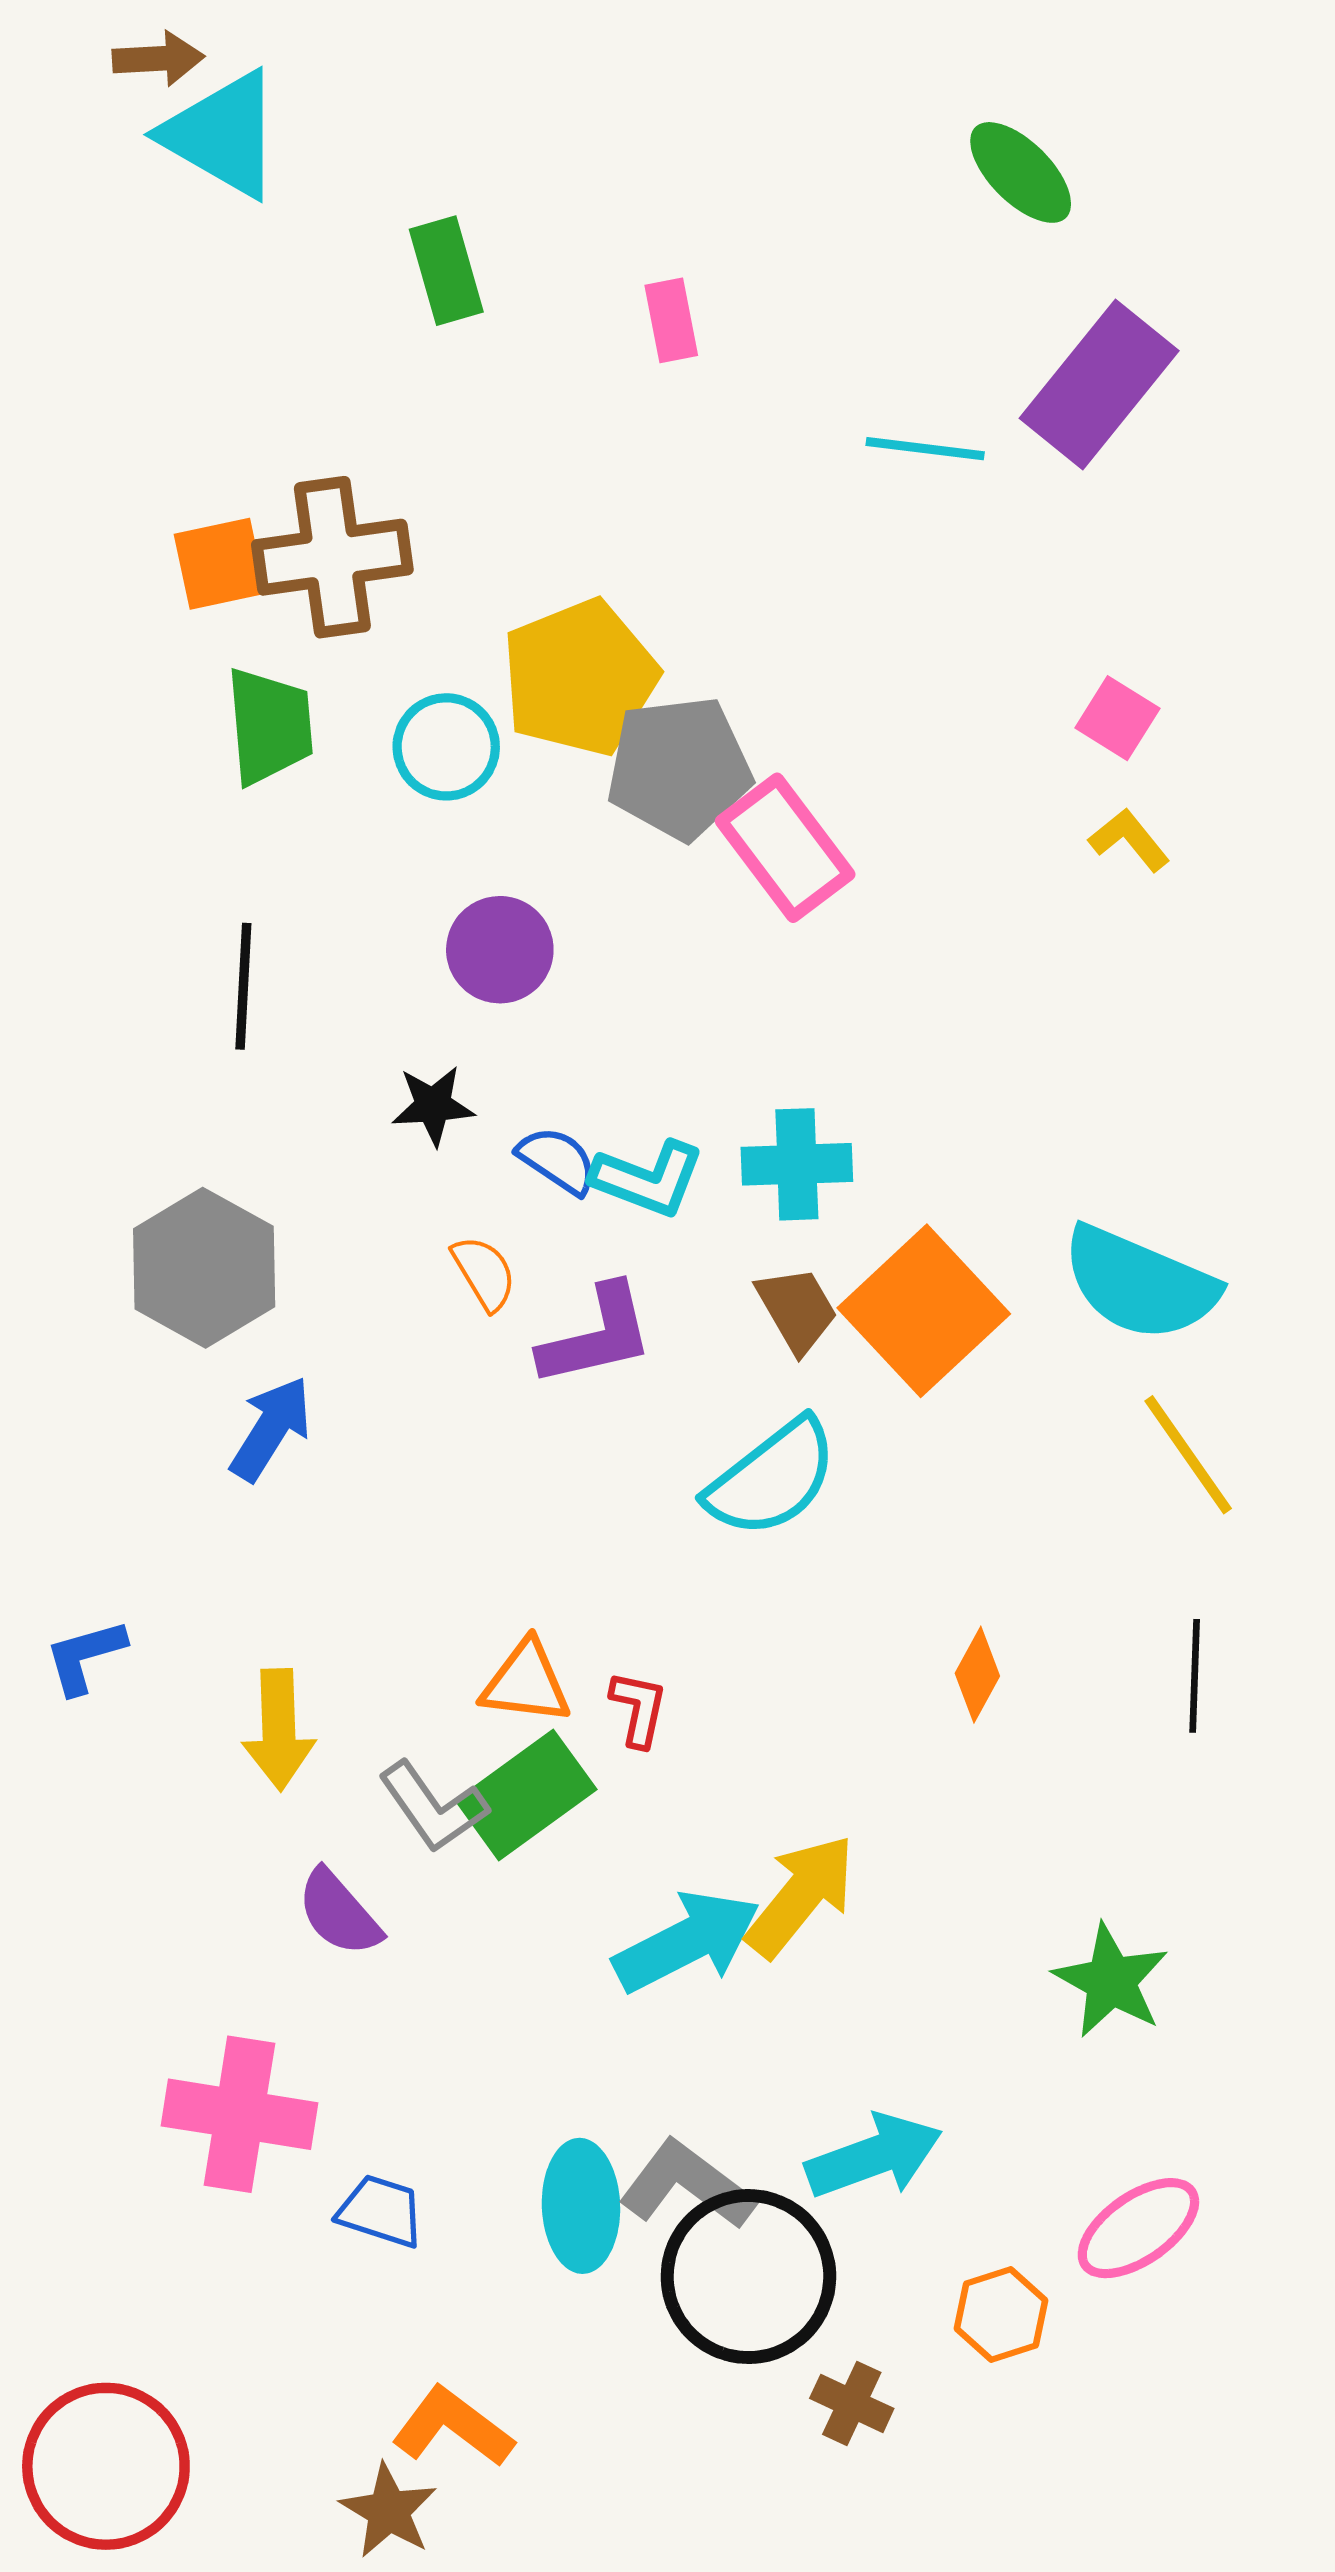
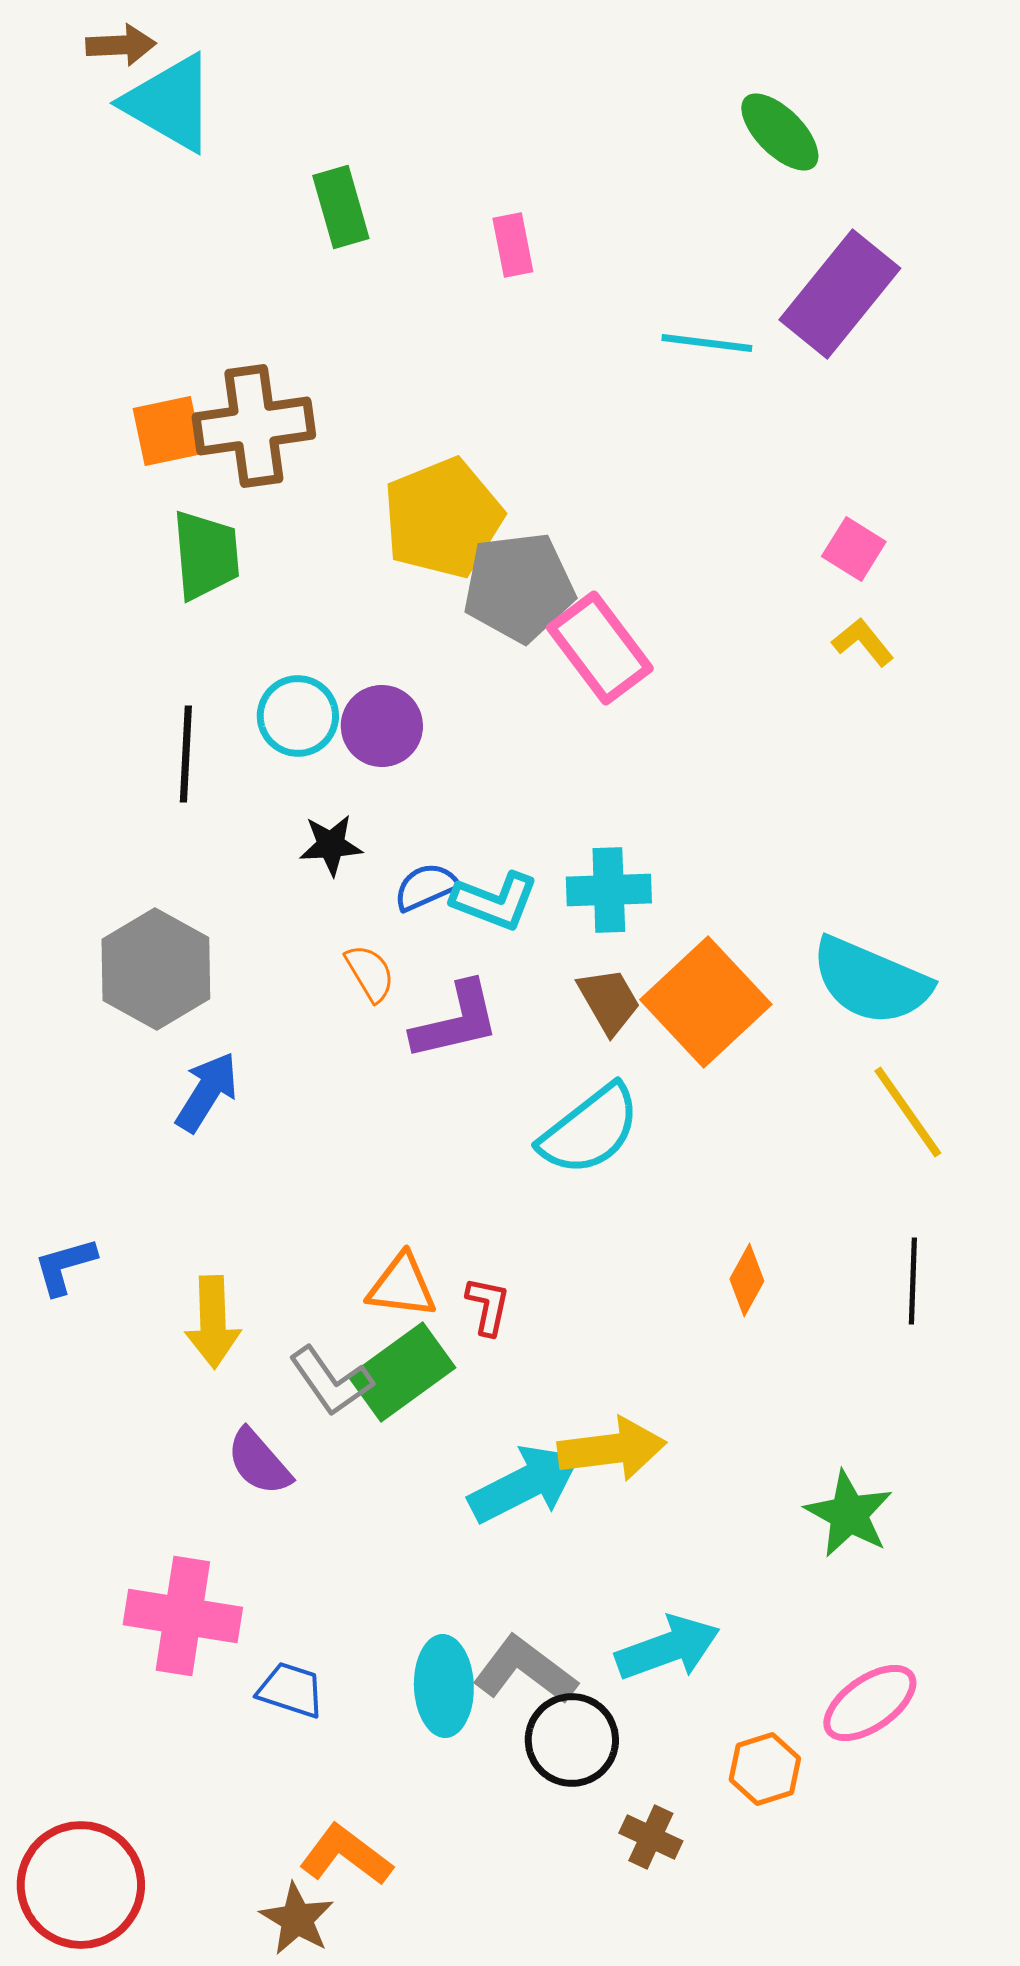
cyan circle: (446, 747) -> (298, 716), moved
blue semicircle: (557, 1160) -> (426, 887), turned -58
yellow arrow: (801, 1896) -> (612, 1449), turned 44
black circle: (748, 2277) -> (572, 1740), size x0.7

